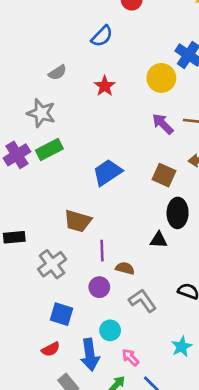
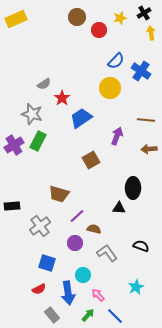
blue semicircle: (102, 36) -> (116, 61), moved
yellow circle: (161, 78) -> (110, 88), moved
red star: (105, 86) -> (62, 98), moved
purple arrow: (163, 124) -> (117, 136), moved, turned 66
green rectangle: (49, 150) -> (38, 141), turned -36
blue trapezoid: (107, 172) -> (81, 118), moved
brown square: (164, 175) -> (91, 160), moved, turned 36
purple line: (102, 251) -> (77, 216), turned 49

